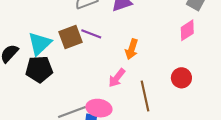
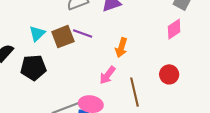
cyan triangle: (40, 44) -> (37, 34), moved, size x0.7

